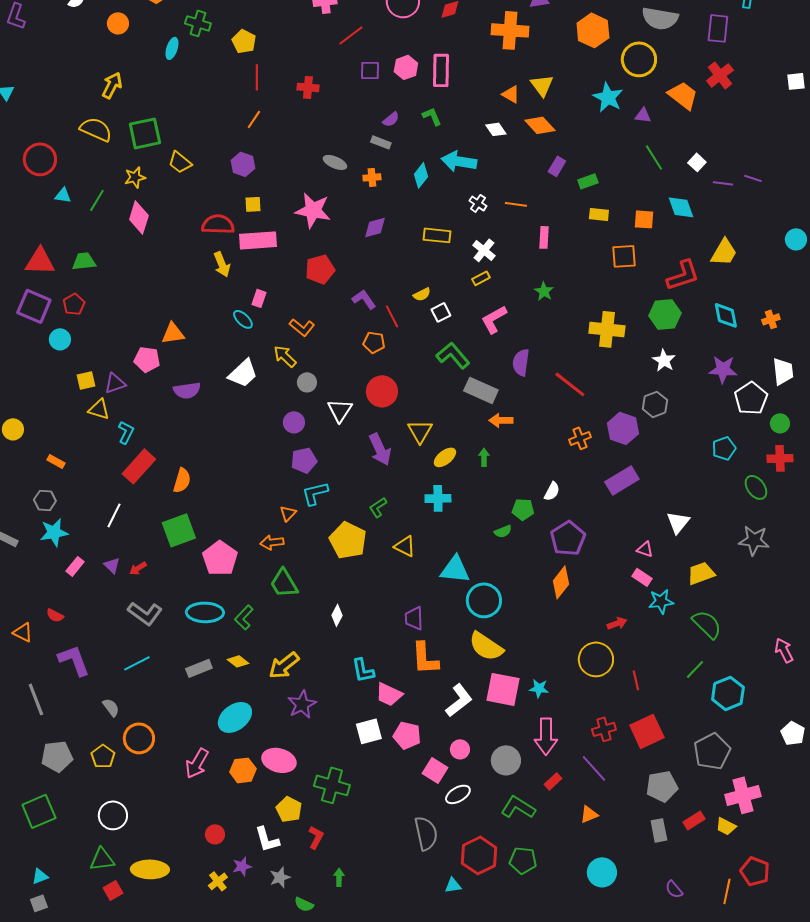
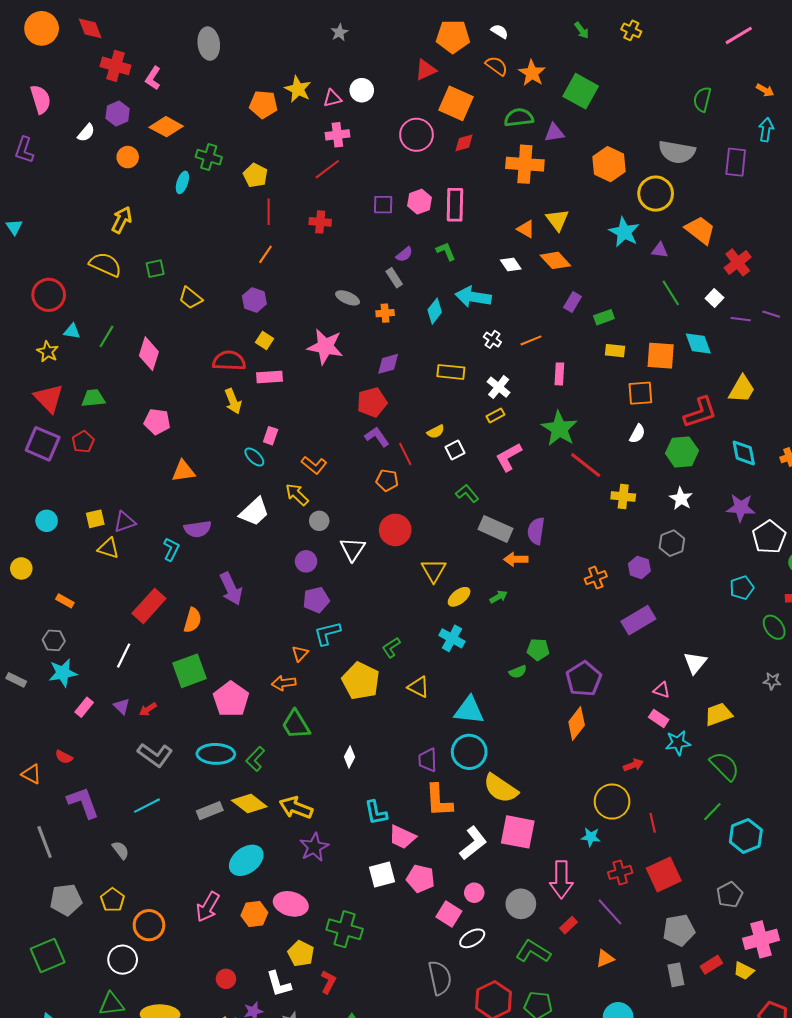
red line: (351, 35) -> (327, 169), moved
red cross: (720, 75) -> (738, 262), moved
green square: (145, 133) -> (155, 269), size x0.6
gray rectangle: (381, 142) -> (394, 278), turned 36
yellow star: (135, 177) -> (48, 352), moved, turned -30
yellow square: (253, 204) -> (264, 340), turned 36
orange line: (516, 204) -> (531, 340), turned -30
orange square: (644, 219) -> (661, 356), size x1.4
pink rectangle: (258, 240) -> (270, 377), size x0.7
red triangle: (40, 261) -> (49, 398), turned 44
red pentagon: (320, 269) -> (372, 402), moved
green star: (544, 291) -> (559, 429), size x1.8
yellow cross: (607, 329) -> (623, 497), moved, size x0.7
cyan circle: (60, 339) -> (47, 521), moved
green L-shape: (453, 355) -> (467, 493), size x0.7
pink pentagon: (147, 359) -> (157, 422), moved
purple semicircle: (521, 362) -> (536, 531), moved
red line: (570, 384) -> (586, 465), moved
purple hexagon: (623, 428) -> (639, 567), size x0.7
cyan L-shape: (126, 432) -> (171, 549), moved
purple arrow: (380, 449) -> (231, 589), moved
green arrow: (484, 457) -> (499, 597), turned 60
white semicircle: (552, 491) -> (637, 434), moved
cyan cross: (438, 498) -> (452, 638), turned 30
gray star: (754, 540) -> (772, 681), size x0.6
cyan circle: (484, 600) -> (469, 752), moved
yellow diamond: (238, 661) -> (249, 804), size x1.6
yellow arrow: (284, 665) -> (296, 808), turned 60
cyan star: (539, 688) -> (591, 837), moved
orange circle: (139, 738) -> (149, 925), moved
gray pentagon: (712, 751) -> (730, 895), size x0.7

